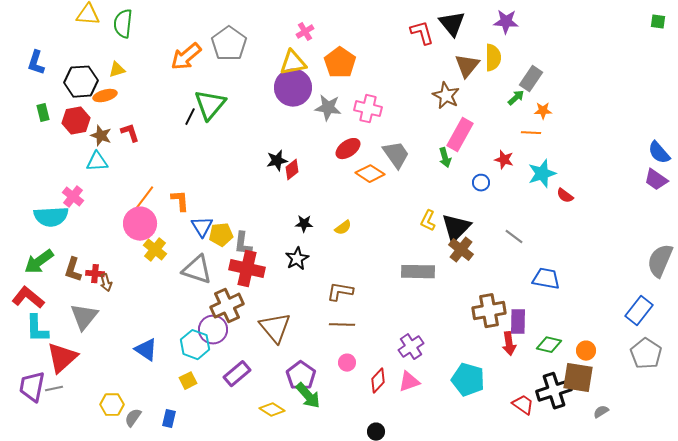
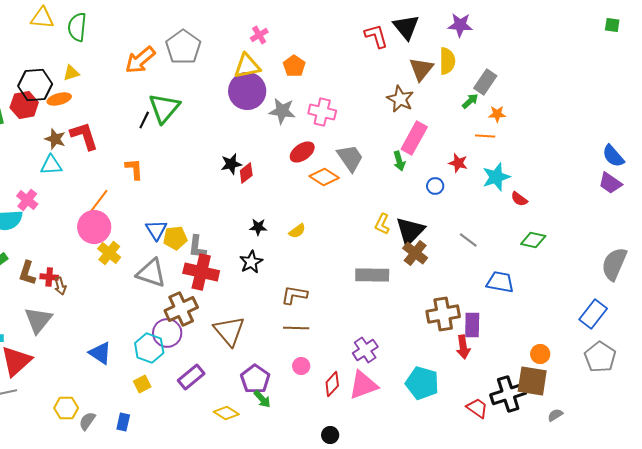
orange pentagon: (340, 63) -> (294, 66), size x0.7
red hexagon: (76, 121) -> (24, 105), moved
red L-shape: (130, 133) -> (84, 136), size x1.5
orange L-shape: (180, 201) -> (134, 169), moved
green diamond: (549, 345) -> (533, 240), moved
pink triangle: (409, 382) -> (363, 385), size x1.4
green arrow: (308, 396) -> (262, 399), size x0.7

